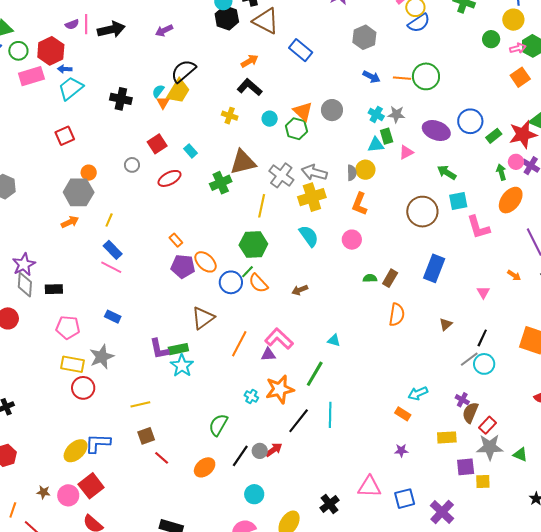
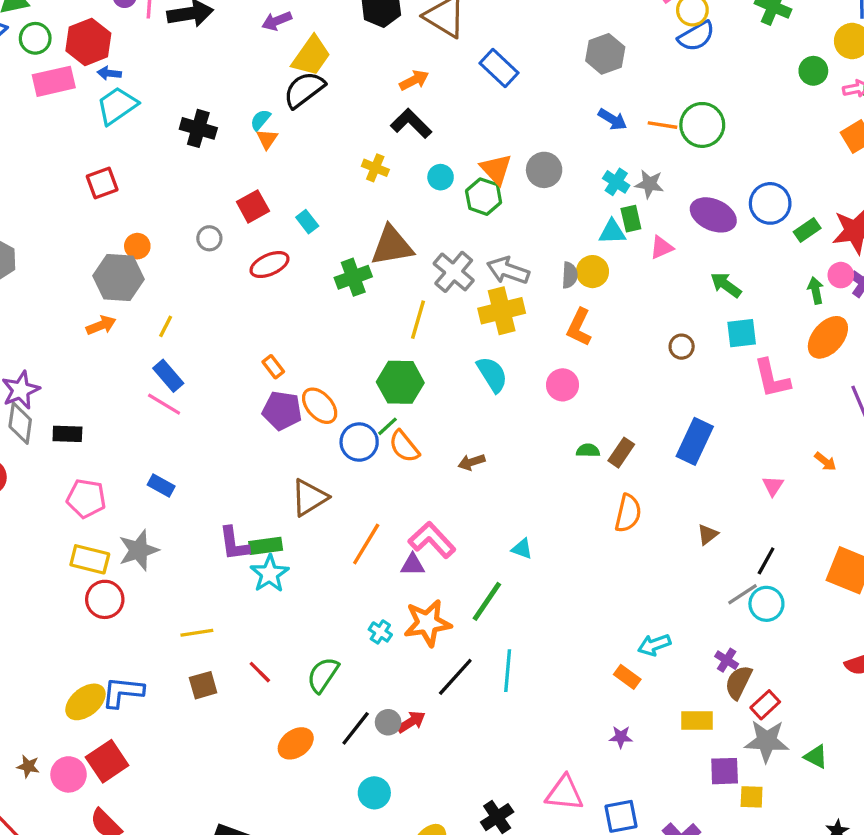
yellow trapezoid: (178, 91) -> (311, 56), moved
brown circle: (422, 212) -> (682, 347), size x0.5
red line: (162, 458) -> (260, 672), moved

